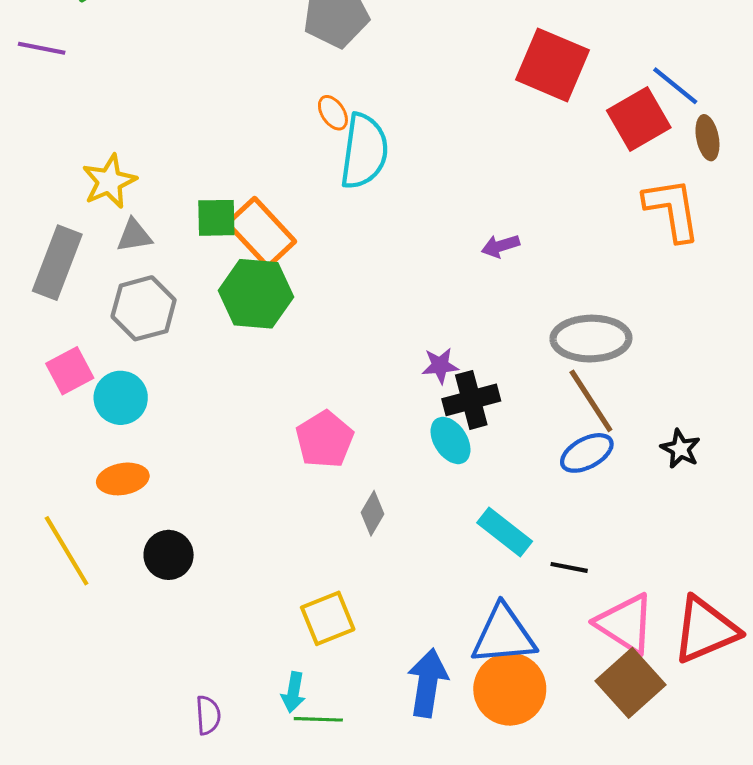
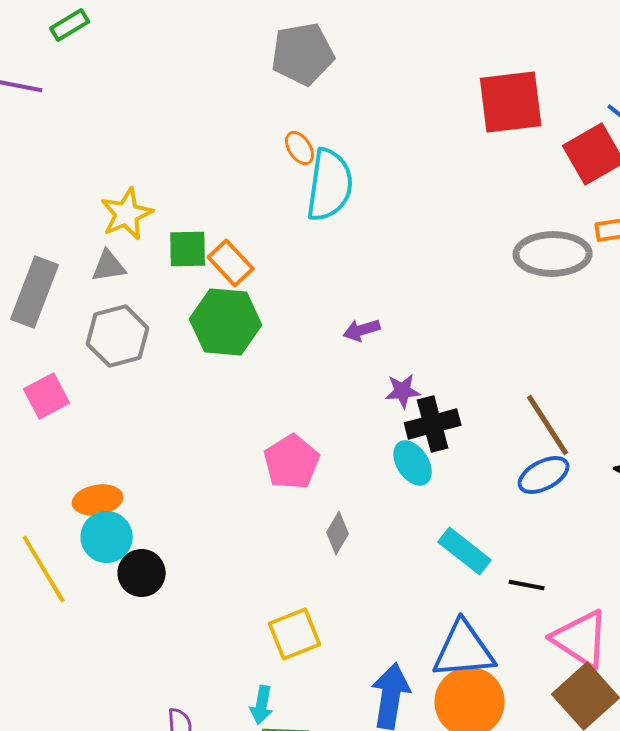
red square: (552, 65) -> (511, 102), turned -30
yellow star: (109, 181) -> (127, 214), moved
orange rectangle: (261, 232) -> (231, 263), size x0.7
purple arrow: (500, 246) -> (362, 330), moved
gray ellipse: (591, 339) -> (553, 254), moved
cyan circle: (121, 398) -> (107, 537), moved

